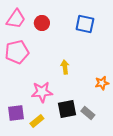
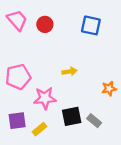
pink trapezoid: (16, 19) -> (17, 20), turned -75
pink pentagon: (17, 52) -> (18, 77), moved
yellow arrow: (65, 67) -> (69, 71), turned 88

